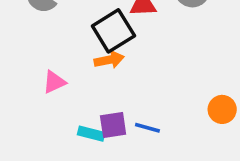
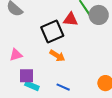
orange arrow: (109, 60) -> (57, 56), moved, turned 35
purple square: (113, 125) -> (27, 76), moved

